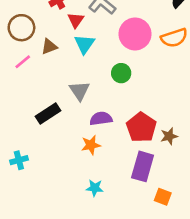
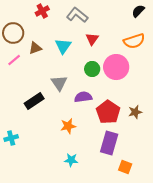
red triangle: (76, 20) -> (92, 39), moved
pink circle: (135, 34) -> (116, 67), moved
purple semicircle: (101, 119) -> (83, 97), moved
brown star: (169, 136) -> (135, 112), moved

